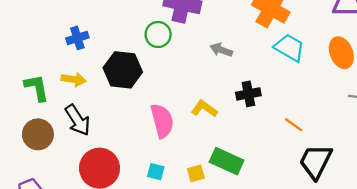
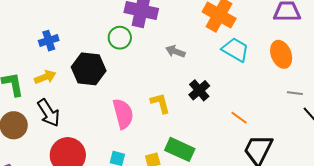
yellow arrow: (74, 79) -> (45, 77), turned -30
black cross: (248, 94) -> (199, 90), turned -30
yellow L-shape: (204, 109) -> (160, 103), turned 40

